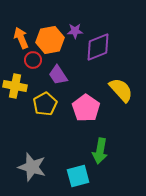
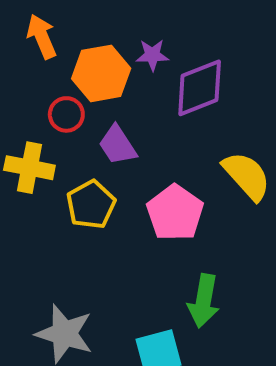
orange arrow: (21, 38) -> (42, 37), moved

